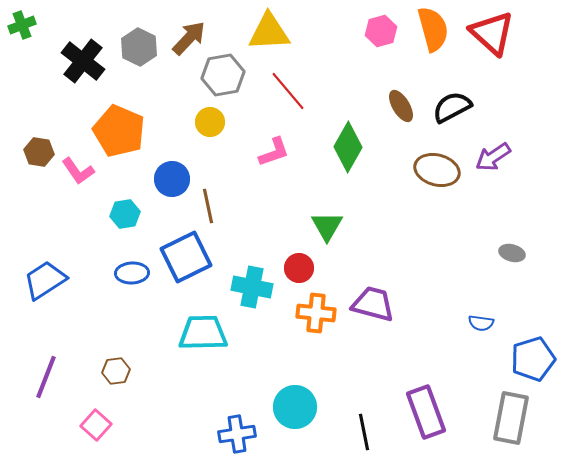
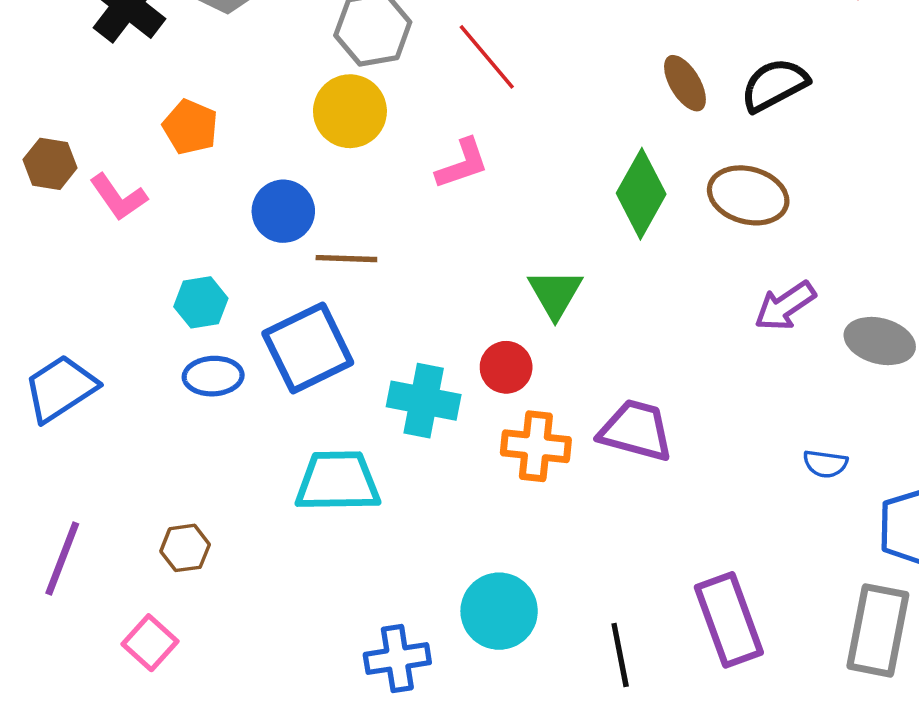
yellow circle: (210, 122) -> (350, 111), size x1.4
orange pentagon: (119, 131) -> (190, 127), size x0.6
green diamond: (348, 147) -> (641, 194), moved
purple arrow: (493, 157) -> (785, 306), moved
brown line: (208, 206) -> (346, 259), turned -76
cyan hexagon: (125, 214) -> (201, 302), moved
gray ellipse: (512, 253) -> (880, 341), size x1.5

